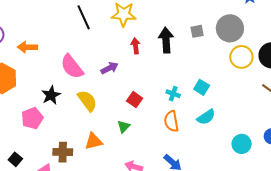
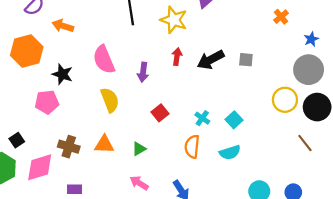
gray circle: (230, 28) -> (309, 70), moved
black arrow: (166, 40) -> (211, 60), turned -130
purple arrow: (110, 68) -> (143, 72), turned 108
black star: (51, 95) -> (62, 74), moved, turned 30
green triangle: (124, 127) -> (139, 149), moved

